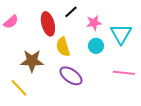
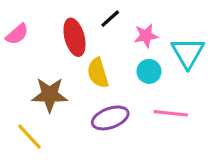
pink line: (124, 73) -> (171, 113), moved
purple ellipse: (71, 76) -> (110, 118), turned -55

